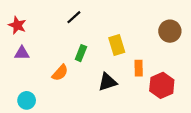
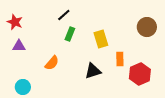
green rectangle: (81, 53) -> (70, 34), moved

